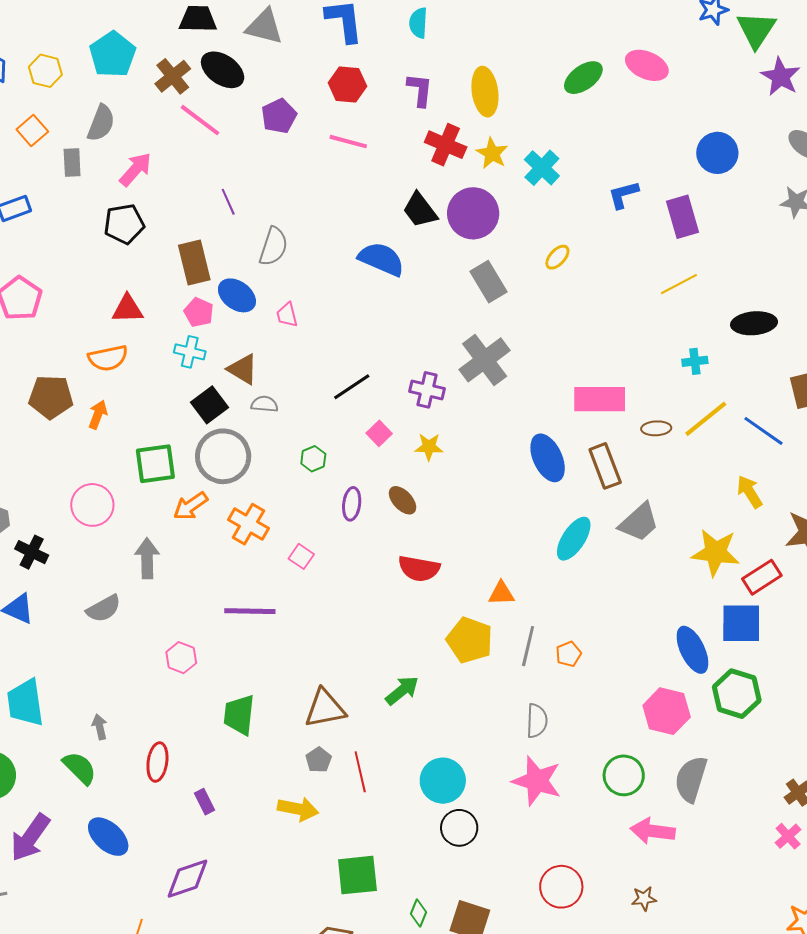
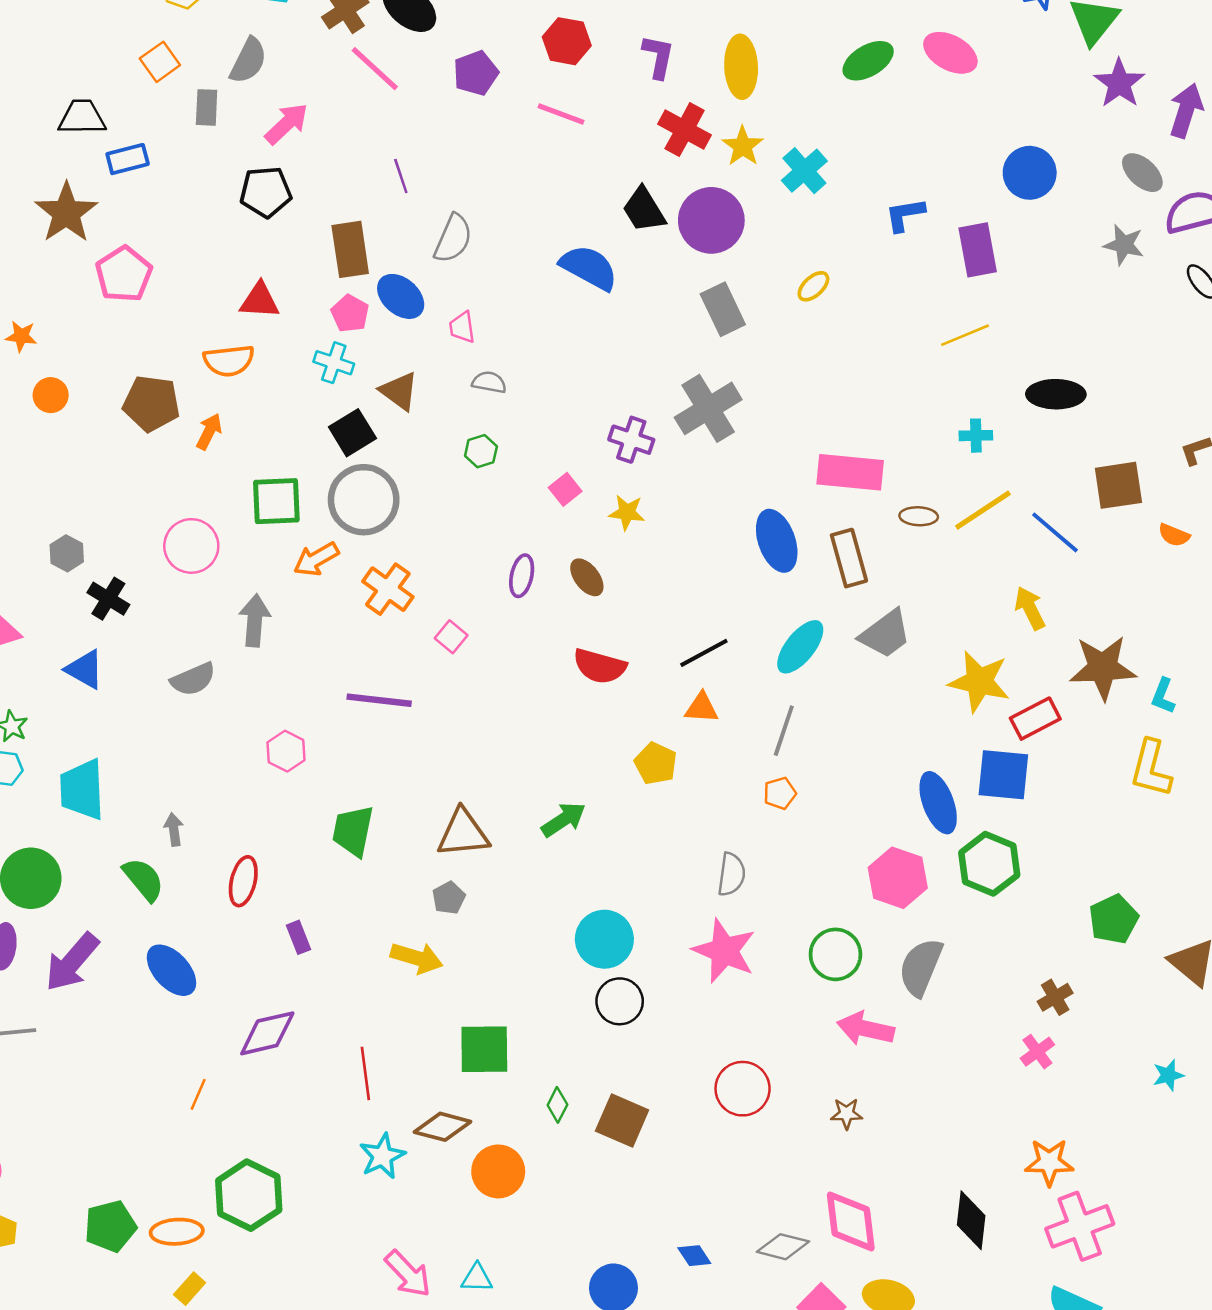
black line: (352, 387) -> (704, 653), moved
gray semicircle: (264, 404) -> (489, 382), moved
green hexagon: (313, 459) -> (481, 451), moved
yellow pentagon: (470, 640) -> (656, 763), size x0.7
gray line: (528, 646) -> (784, 731), moved
red line: (360, 772) -> (365, 1073), moved

